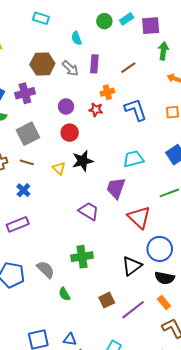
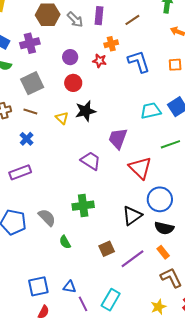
cyan trapezoid: (133, 159) -> (151, 111), moved

